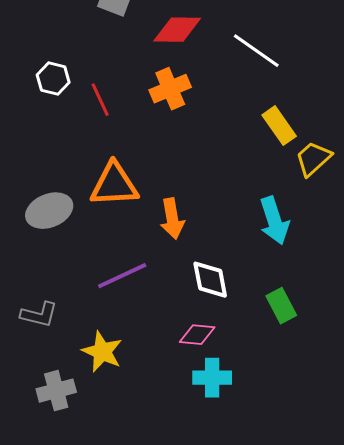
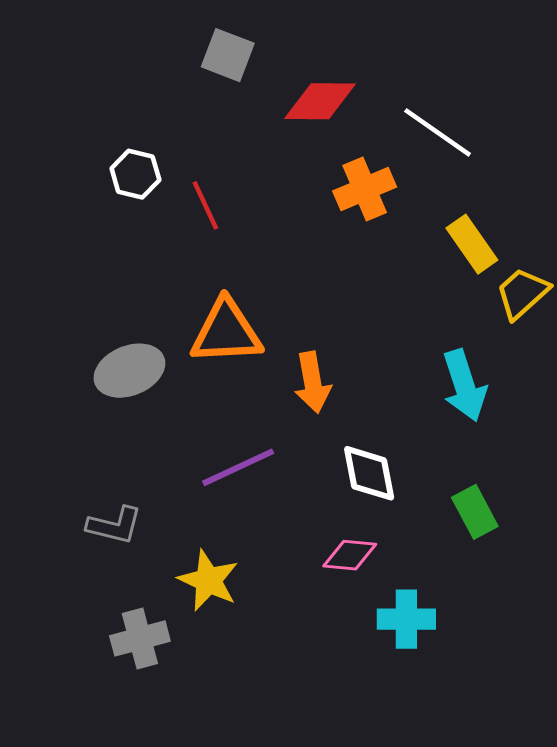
orange cross: (170, 89) -> (365, 189), moved
cyan cross: (212, 378) -> (406, 619), moved

